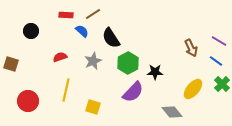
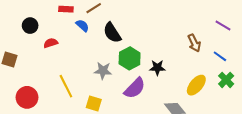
purple line: (219, 41) -> (223, 26), moved
red semicircle: (60, 57) -> (51, 43), moved
gray star: (93, 61) -> (103, 71), moved, turned 30
yellow line: (66, 90) -> (66, 86), turned -40

